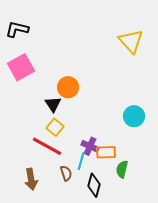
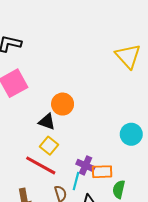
black triangle: (53, 104) -> (47, 122), turned -36

